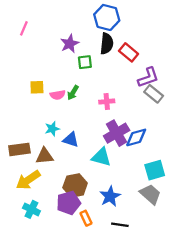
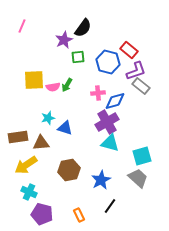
blue hexagon: (107, 17) -> (108, 62), moved
black semicircle: (107, 44) -> (83, 28), moved, turned 30
red rectangle: (129, 52) -> (129, 50), moved
yellow square: (37, 87) -> (34, 80), size x1.5
blue diamond: (136, 137) -> (115, 101), moved
cyan triangle: (101, 157) -> (110, 143), moved
purple pentagon: (69, 203) -> (42, 214), moved, turned 30
orange rectangle: (86, 218) -> (79, 215), moved
black line: (120, 225) -> (110, 206), turned -63

